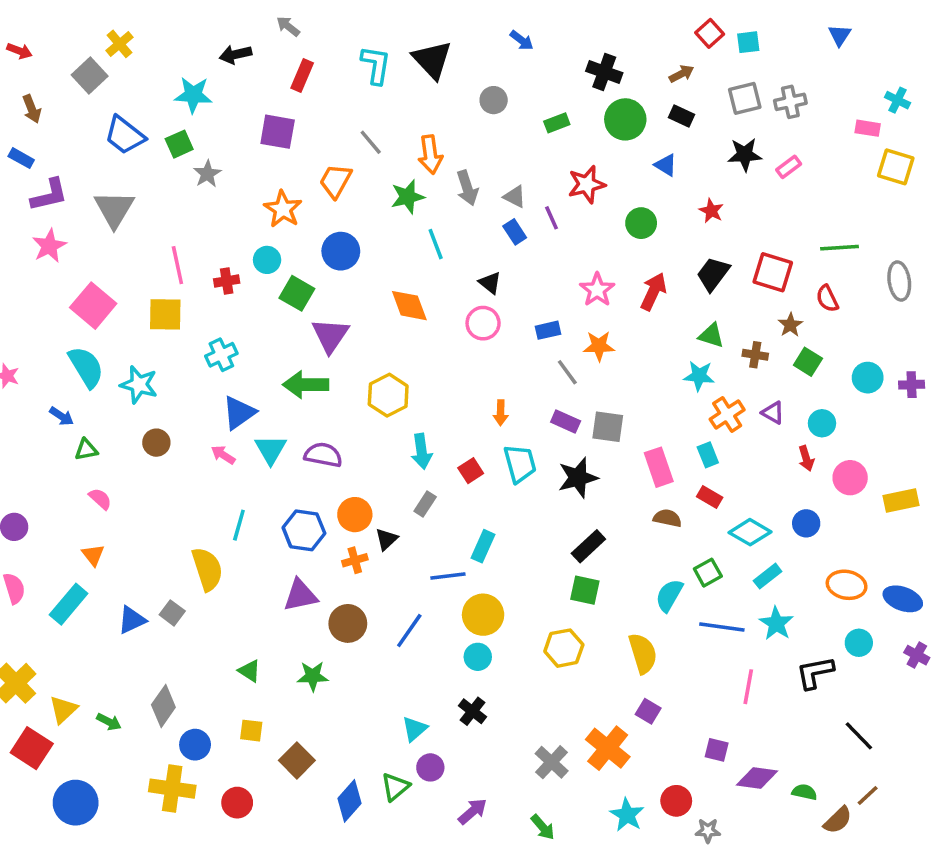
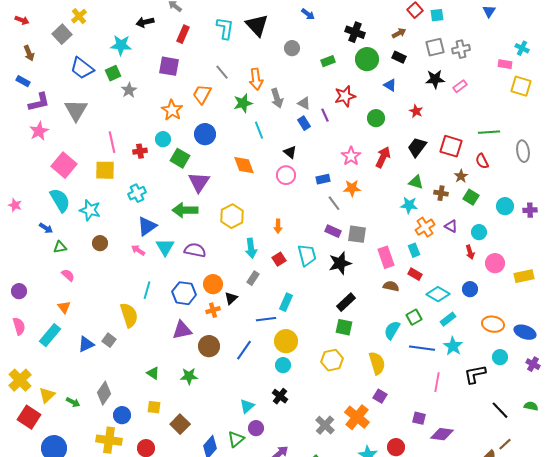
orange arrow: (501, 413) -> (278, 226), moved
green semicircle: (804, 792) -> (531, 406), moved

